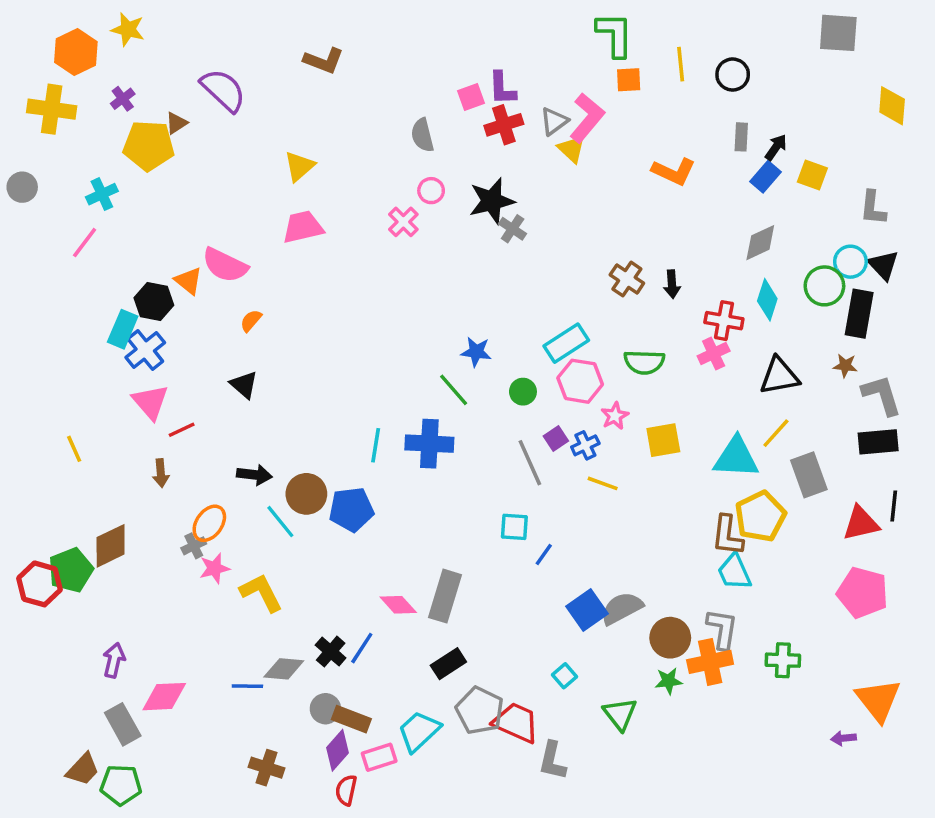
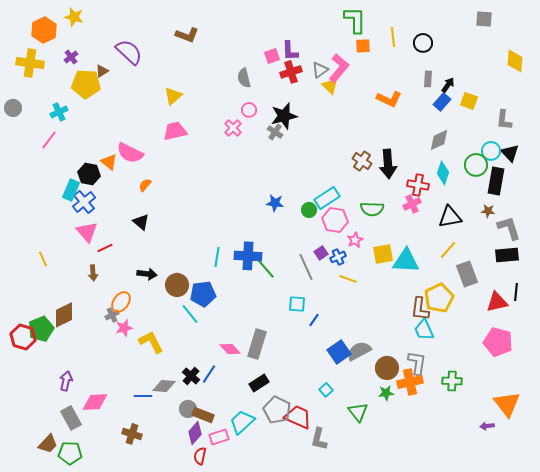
gray square: (838, 33) -> (484, 19), size x0.7
gray cross: (513, 229) -> (275, 132), moved
black arrow: (672, 284) -> (388, 164), size x1.8
green line: (454, 390) -> (266, 269), moved
green circle: (523, 392) -> (309, 210), moved
cyan triangle: (736, 457) -> (406, 261), moved
cyan line: (280, 522) -> (190, 314), moved
brown cross: (266, 768) -> (132, 434), moved

